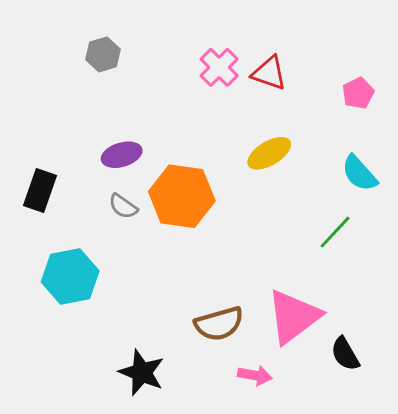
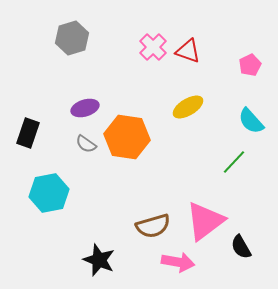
gray hexagon: (103, 54) -> (72, 38), size x1.4
pink arrow: (255, 375) -> (178, 262), size x1.4

